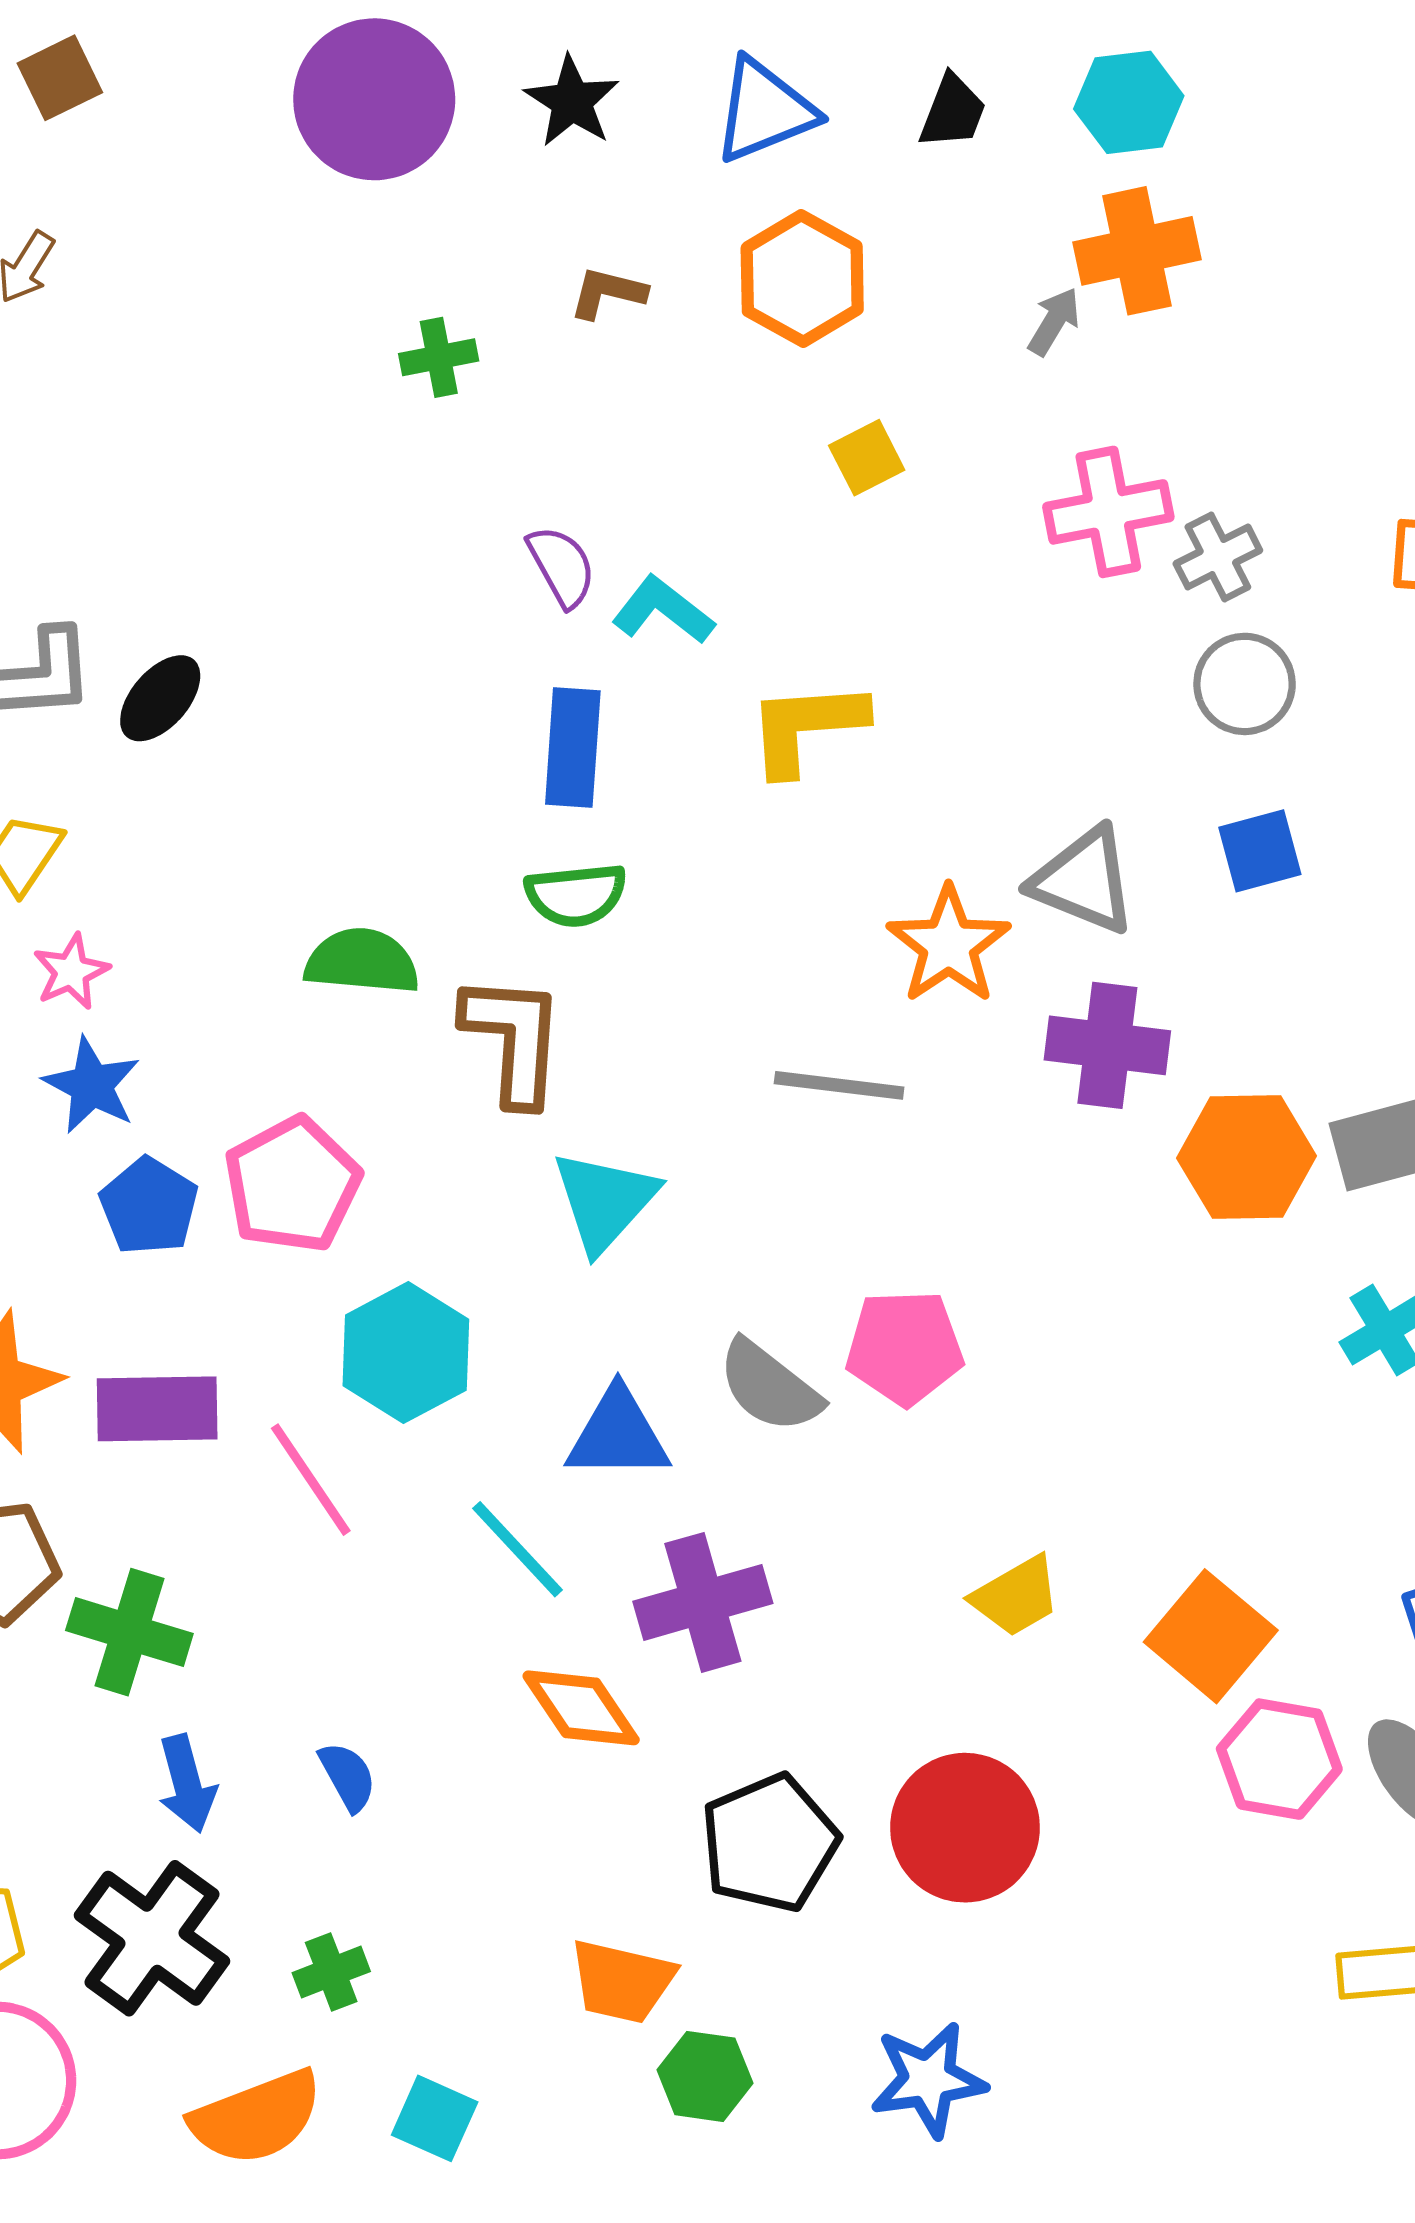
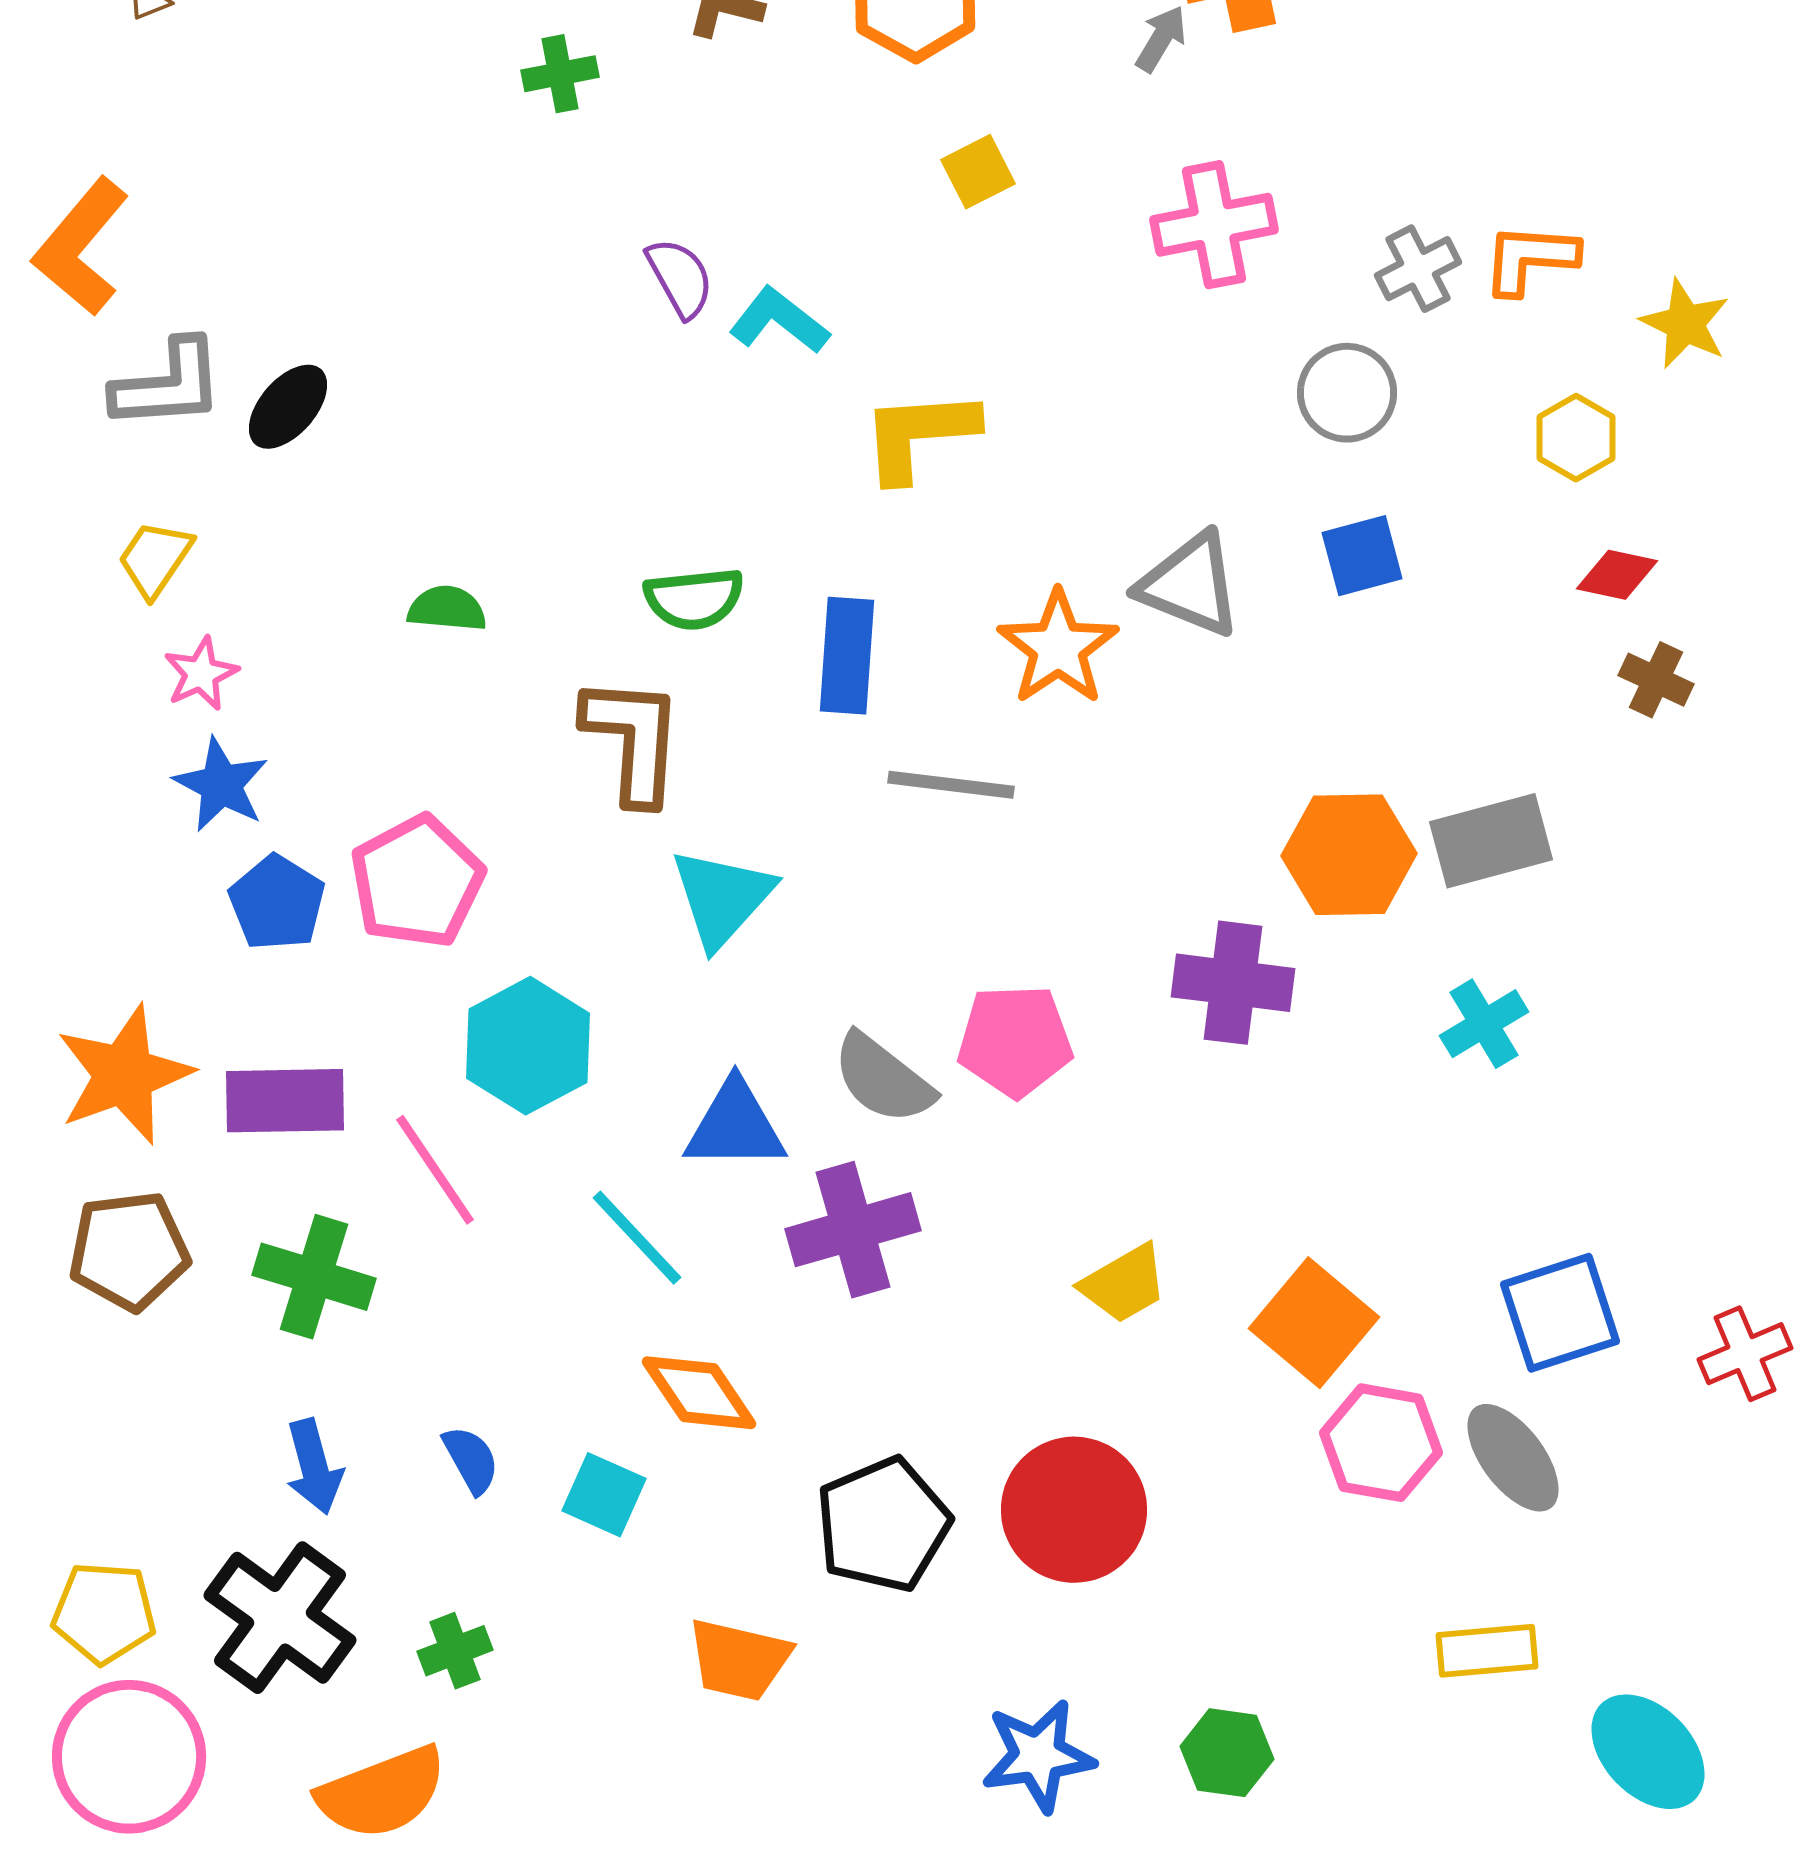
gray cross: (1218, 557) -> (1418, 269), moved
blue rectangle: (573, 747) -> (847, 656), moved
green semicircle: (362, 961) -> (447, 609), moved, size x0.7
purple cross: (1107, 1045) -> (1233, 983), moved
purple cross: (703, 1602) -> (853, 1230), moved
green cross: (129, 1632) -> (314, 1277), moved
green hexagon: (705, 2076) -> (1227, 1753), moved
cyan square: (435, 2118) -> (604, 1495), moved

